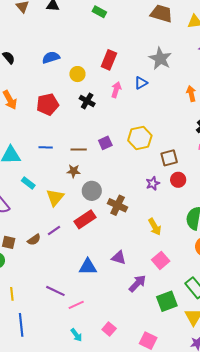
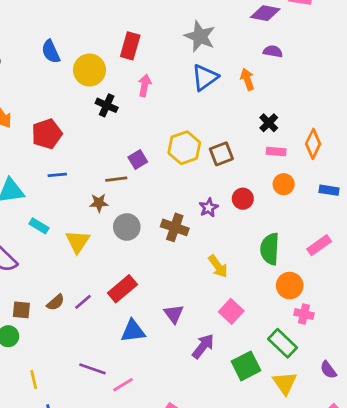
blue semicircle: (51, 57) -> (51, 52), turned -90
yellow circle: (77, 74) -> (89, 70), size x1.5
blue triangle: (141, 83) -> (205, 77), moved, size x1.5
red pentagon: (48, 104) -> (47, 134), moved
brown line: (79, 149) -> (116, 179), moved
brown square: (169, 158) -> (221, 154), moved
brown cross: (118, 205) -> (175, 227), moved
red rectangle: (85, 219) -> (122, 289), moved
purple line: (54, 230) -> (83, 302), moved
purple triangle: (119, 258) -> (174, 314), turned 42

